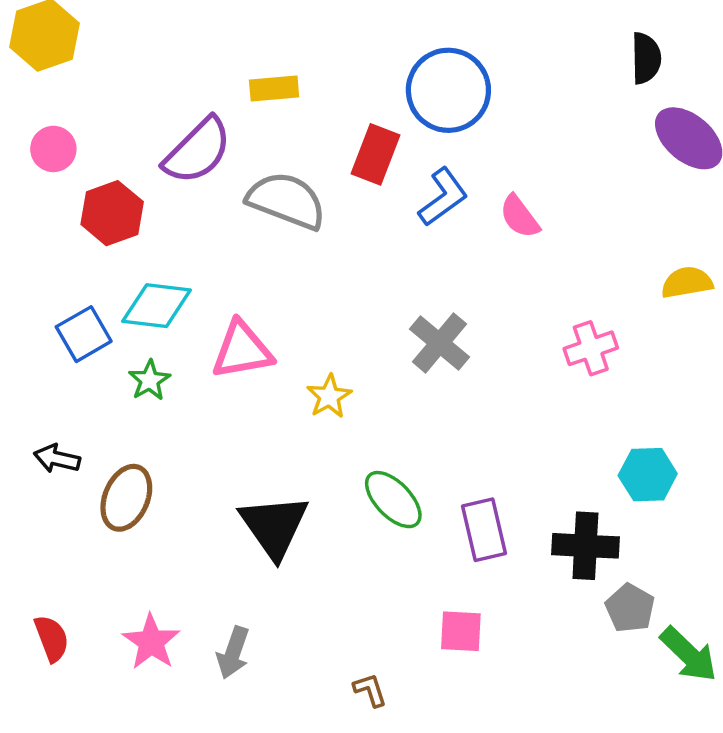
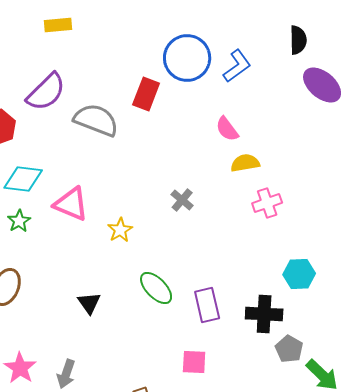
yellow rectangle: (274, 88) -> (58, 25), moved
blue L-shape: (443, 197) -> (237, 66), moved
yellow semicircle: (687, 282) -> (245, 163), moved
gray cross: (440, 343) -> (182, 200), size x0.7
pink triangle: (242, 350) -> (71, 204), turned 33
black triangle: (274, 526) -> (89, 303), size x0.6

